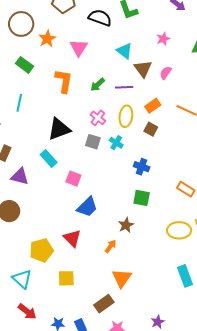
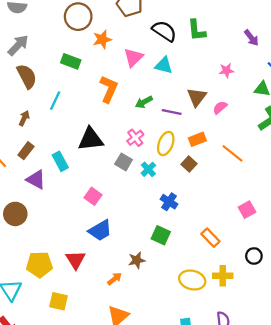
cyan triangle: (124, 51) -> (164, 65), moved, turned -36
green rectangle: (24, 65) -> (71, 61), turned -30
cyan rectangle: (49, 159) -> (60, 161), moved

